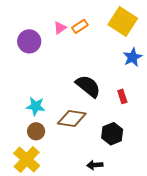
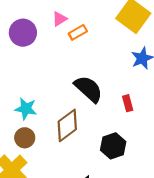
orange rectangle: (80, 26) -> (78, 32), moved
brown diamond: (72, 119) -> (67, 125), turned -48

